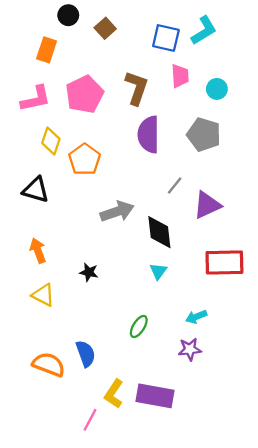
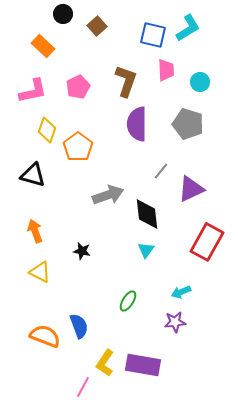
orange rectangle: (47, 50) -> (43, 46), turned -65
pink pentagon: (85, 94) -> (78, 87), size x0.7
red rectangle: (224, 262) -> (207, 242), turned -60

